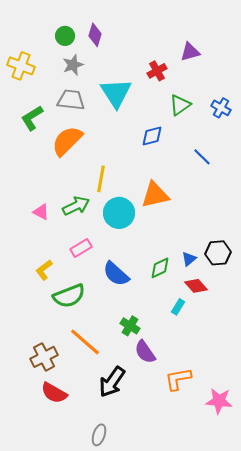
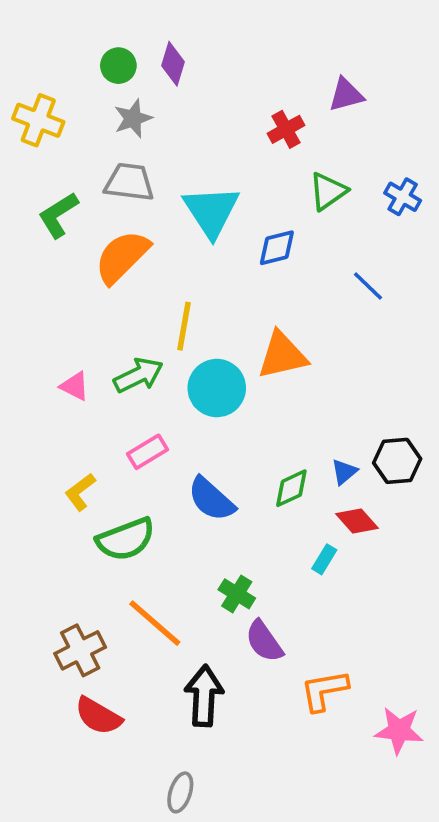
cyan triangle: (116, 93) -> (211, 211), moved
black arrow: (112, 382) -> (204, 696), turned 148

